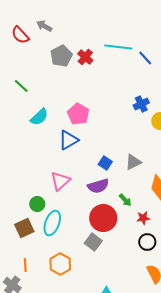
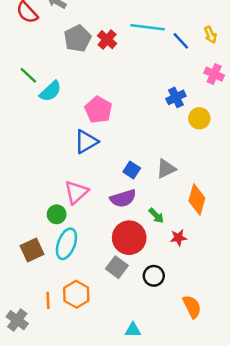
cyan semicircle: (39, 117) -> (50, 91), moved
green circle: (37, 204) -> (57, 214), moved
black circle: (147, 242) -> (154, 276), moved
orange line: (25, 265) -> (48, 300), moved

